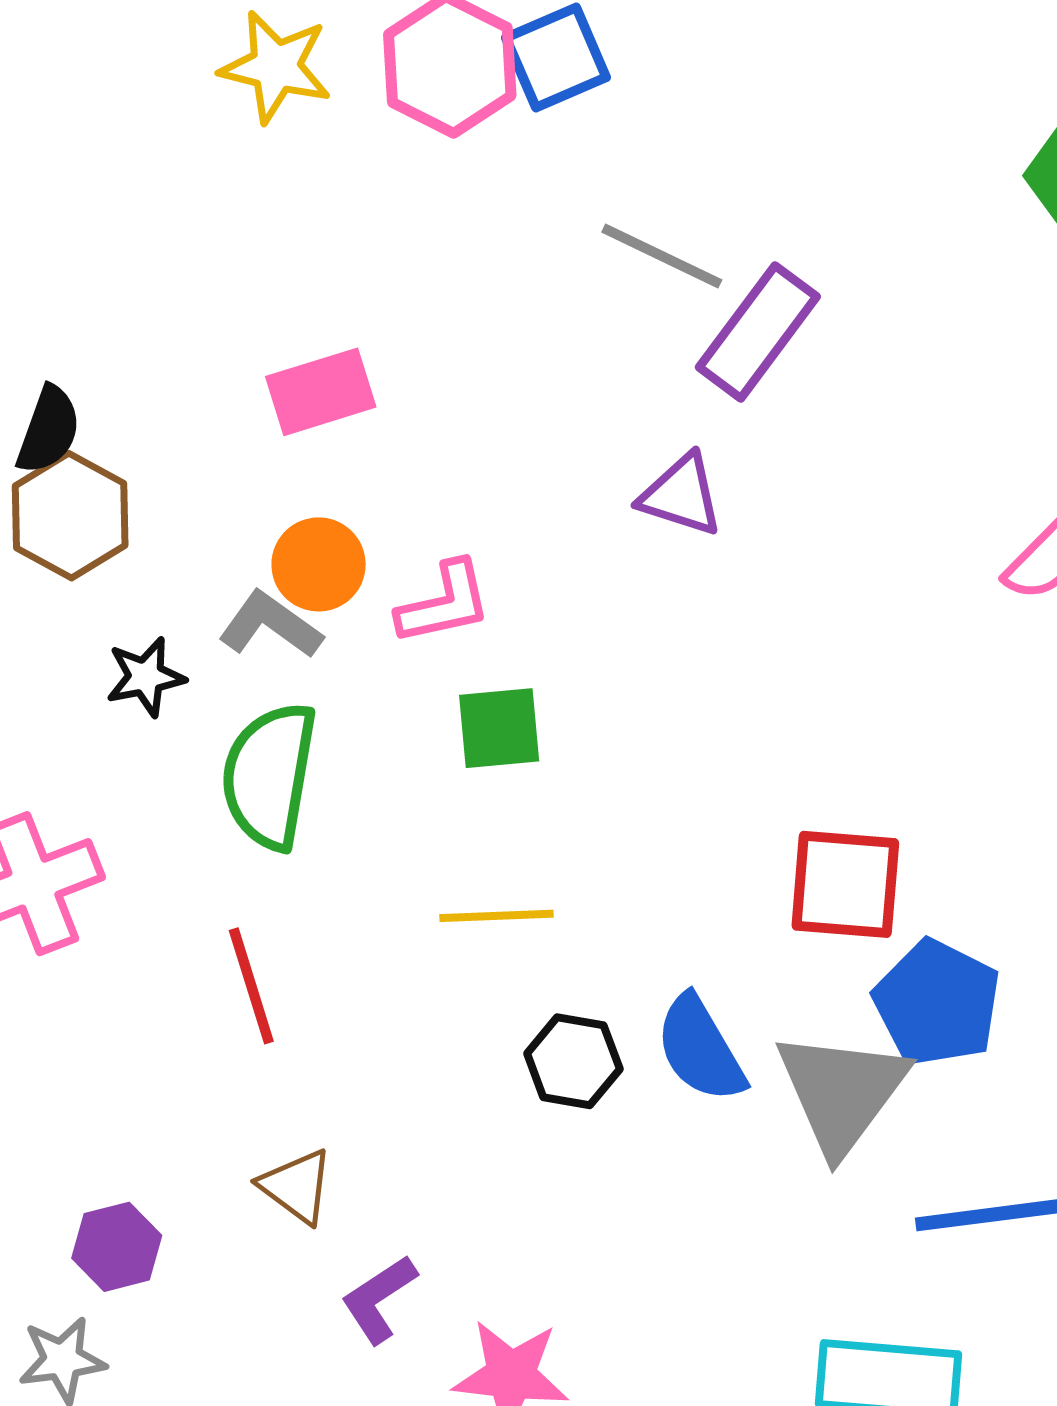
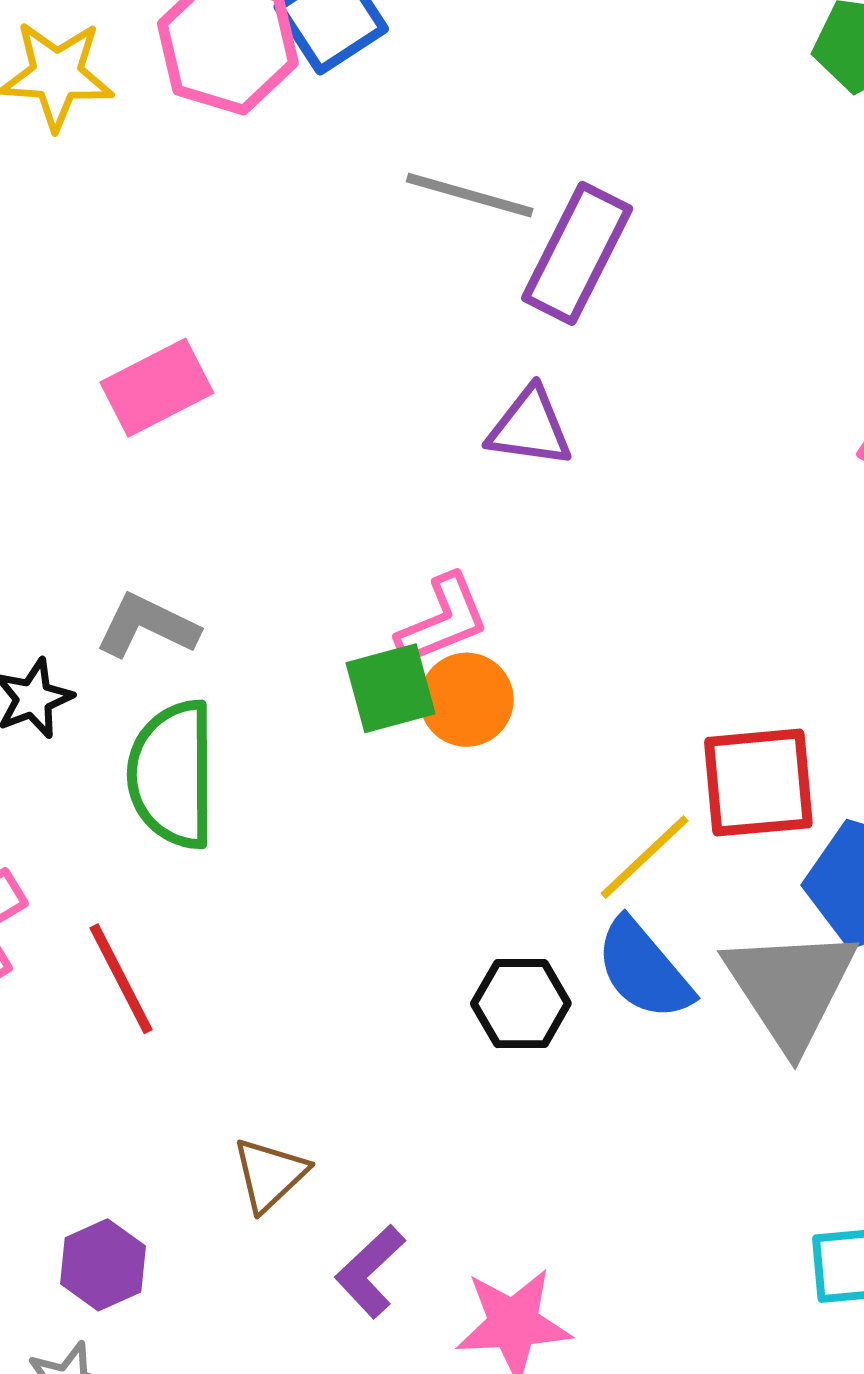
orange circle: (319, 564) -> (467, 700), moved
pink L-shape: (444, 603) -> (443, 620), moved
yellow line: (496, 916) -> (645, 857), moved, turned -31
red line: (251, 986) -> (121, 979), moved
brown triangle: (297, 1186) -> (270, 1174), turned 50

